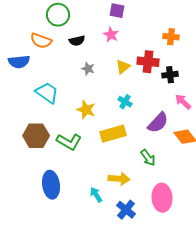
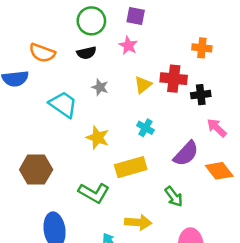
green circle: (58, 15) -> (91, 21), moved
cyan trapezoid: (47, 93) -> (63, 104), moved
green L-shape: (69, 142) -> (94, 193), moved

